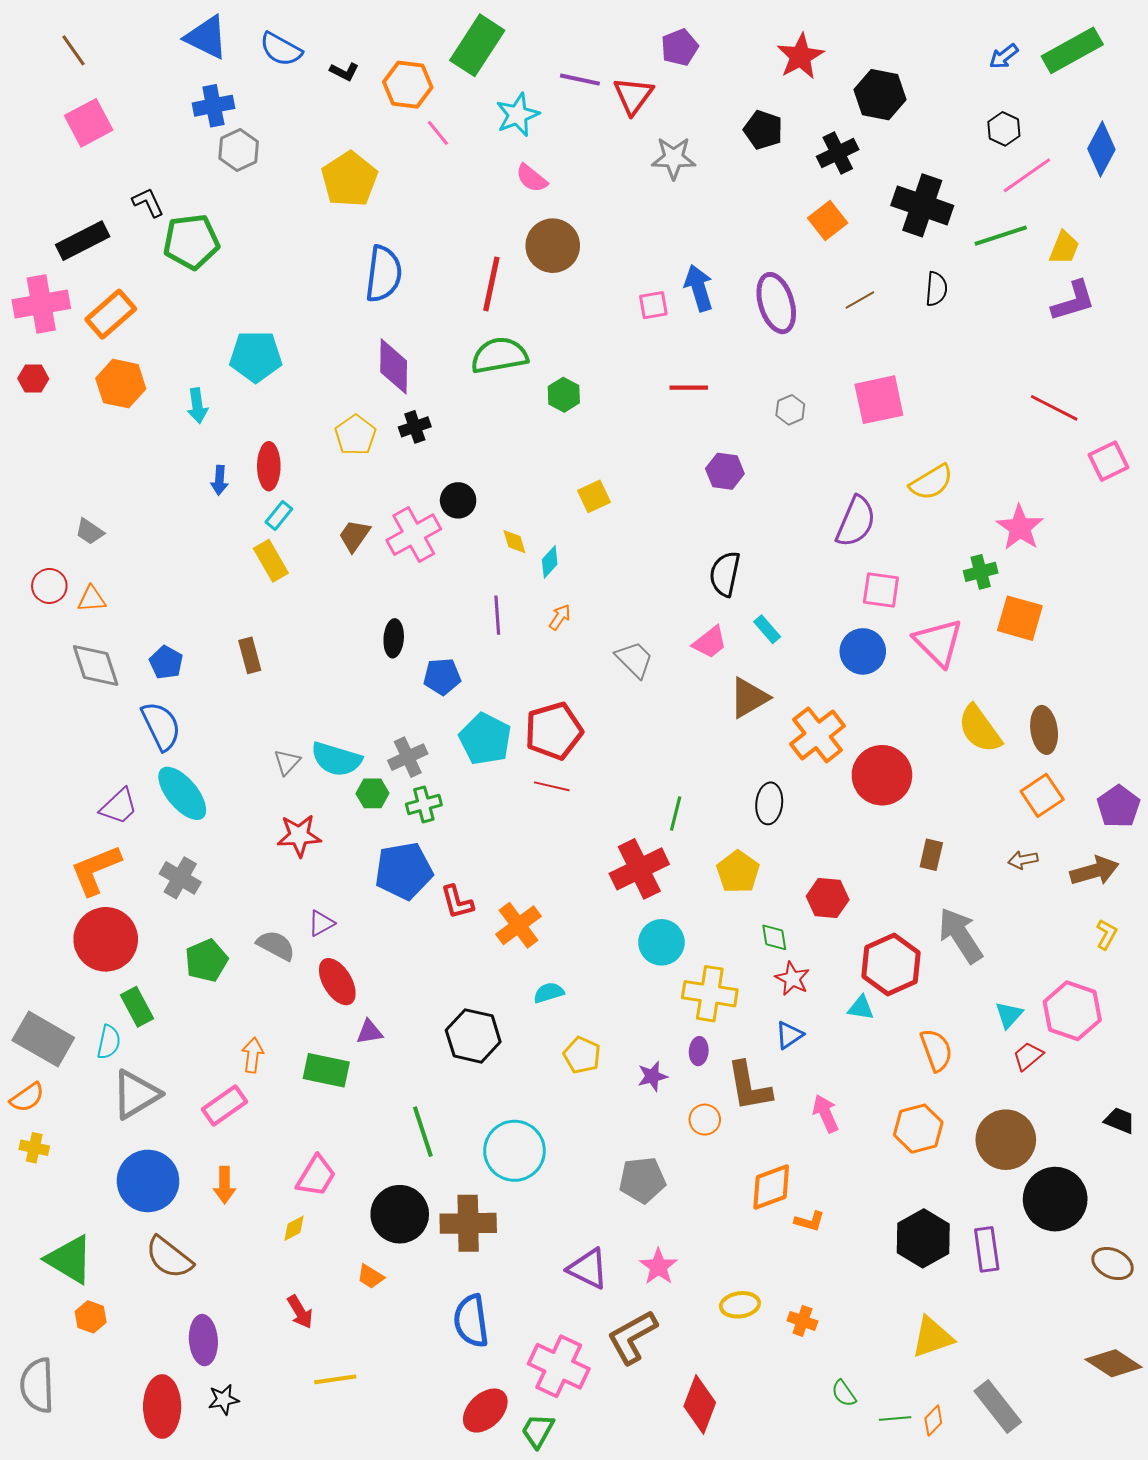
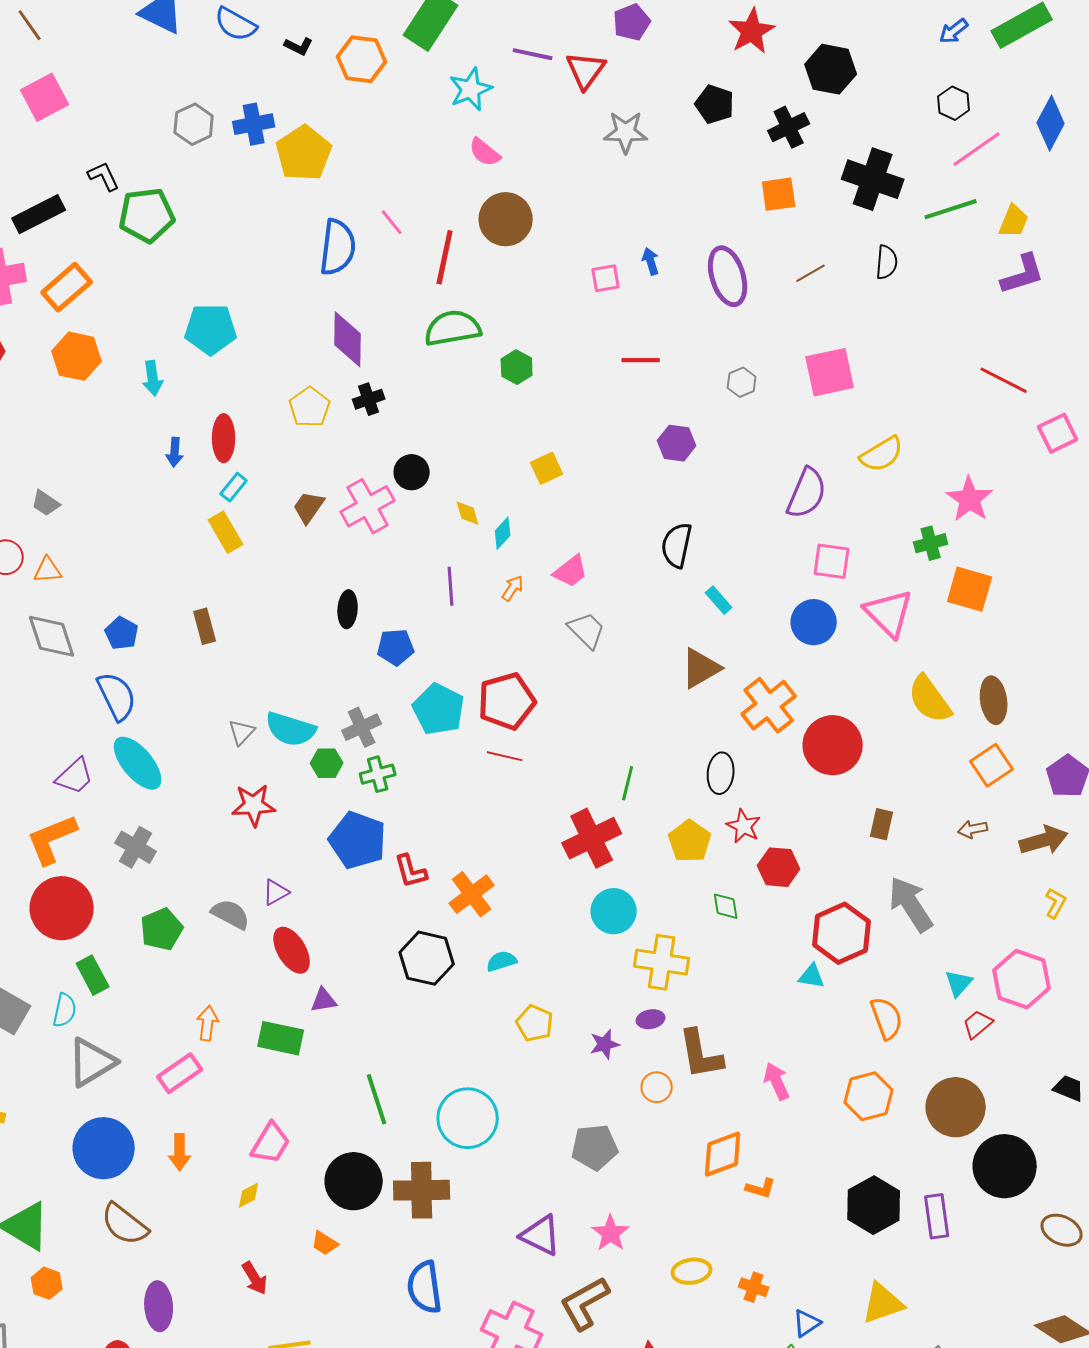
blue cross: (213, 106) -> (254, 124), moved
pink line: (438, 133) -> (392, 222), moved
orange square: (828, 220) -> (779, 194), turned 30
blue arrow: (699, 288) -> (651, 261), size x0.6
pink trapezoid: (710, 642) -> (571, 571), moved
blue pentagon: (404, 871) -> (358, 840), turned 30
red star: (792, 979) -> (744, 826), moved
blue triangle: (789, 1035) -> (807, 1323), moved
black hexagon: (473, 1036) -> (427, 958), moved
purple ellipse: (699, 1051) -> (651, 1019), turned 76

